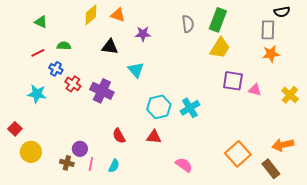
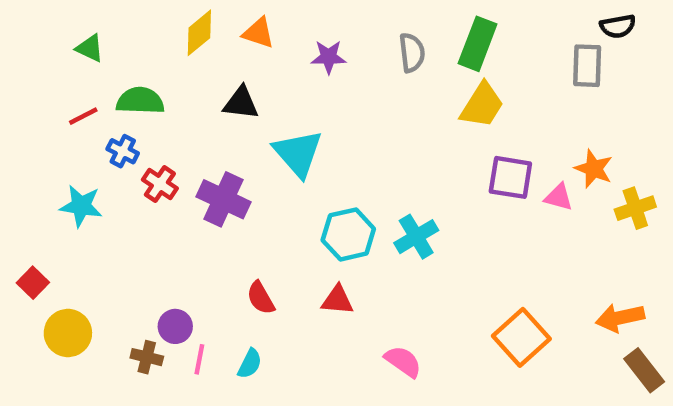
purple star: (143, 34) -> (329, 57), moved
green semicircle: (64, 46) -> (140, 101), size x1.5
orange star: (271, 54) -> (594, 169), moved, turned 30
cyan triangle: (136, 70) -> (298, 153), size x1.4
yellow cross: (290, 95) -> (635, 208), turned 30
brown rectangle: (271, 169) -> (644, 370), moved

